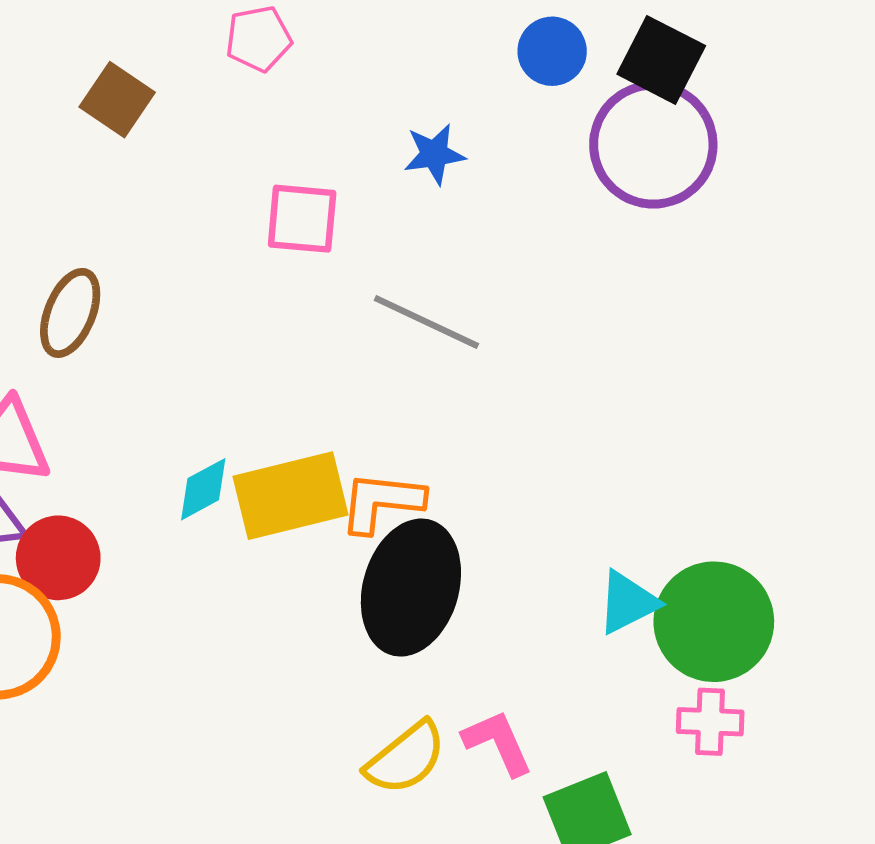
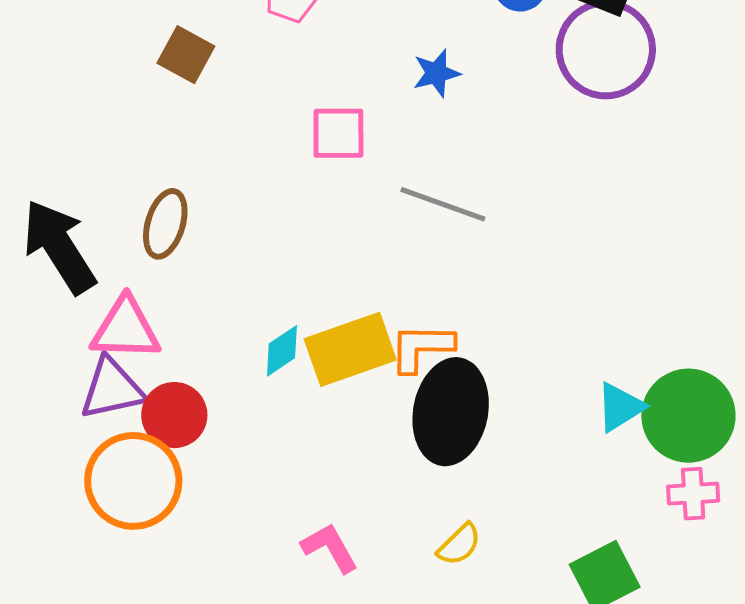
pink L-shape: (498, 743) -> (330, 548), moved
yellow semicircle: (406, 758) -> (459, 545), size x0.7

